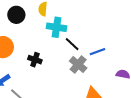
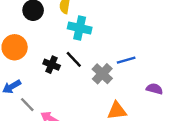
black line: (72, 44) -> (74, 59), moved

